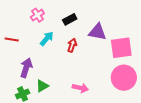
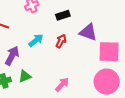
cyan arrow: (47, 39) -> (36, 40), moved
pink arrow: (80, 88) -> (62, 85), turned -70

